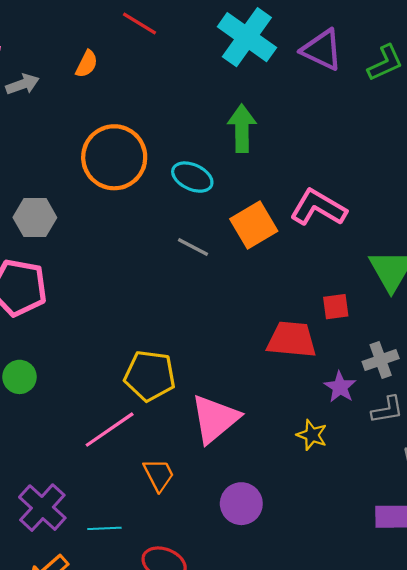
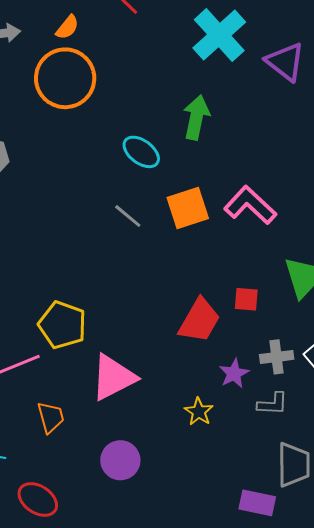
orange circle: (114, 157) -> (65, 78), moved
red trapezoid: (292, 340) -> (199, 320), turned 102

